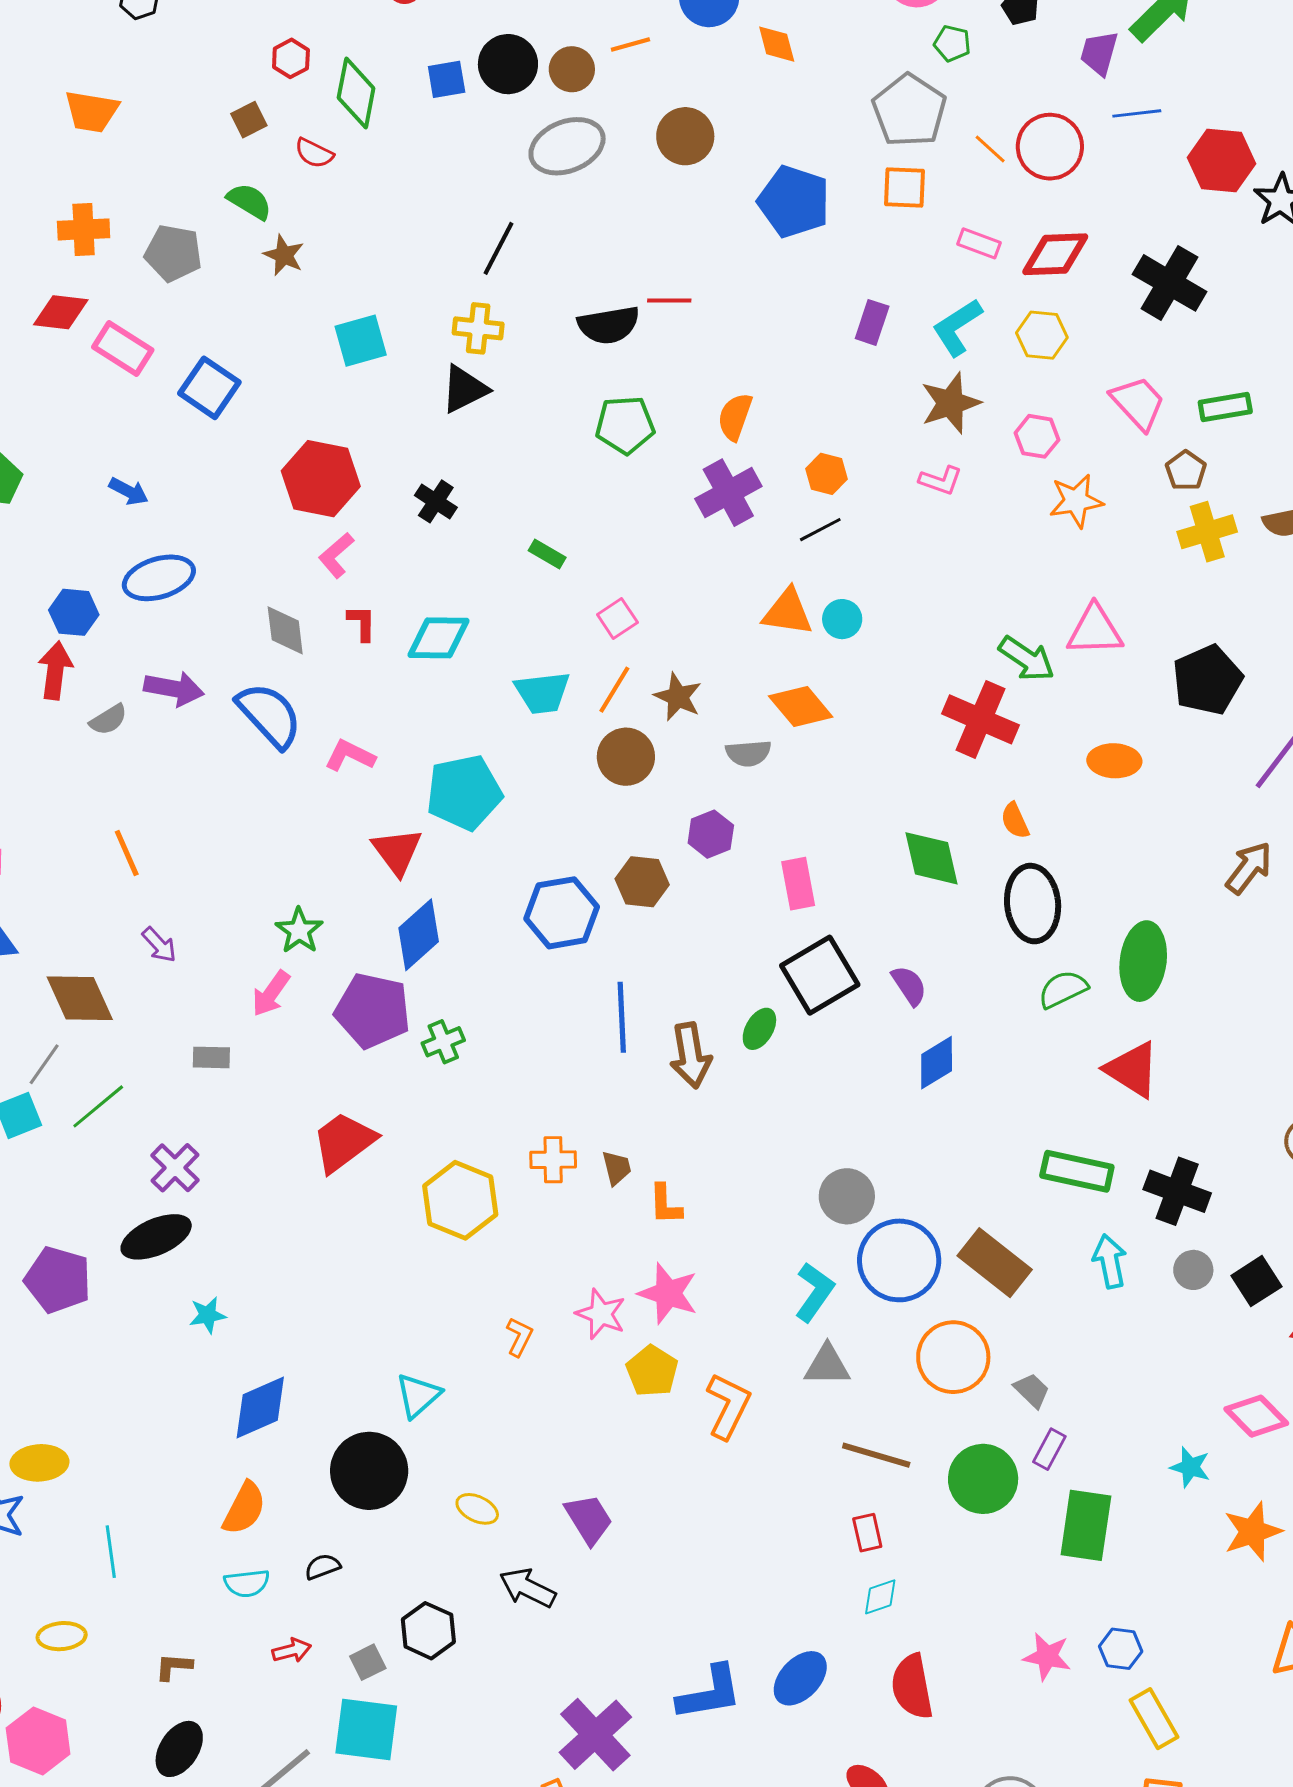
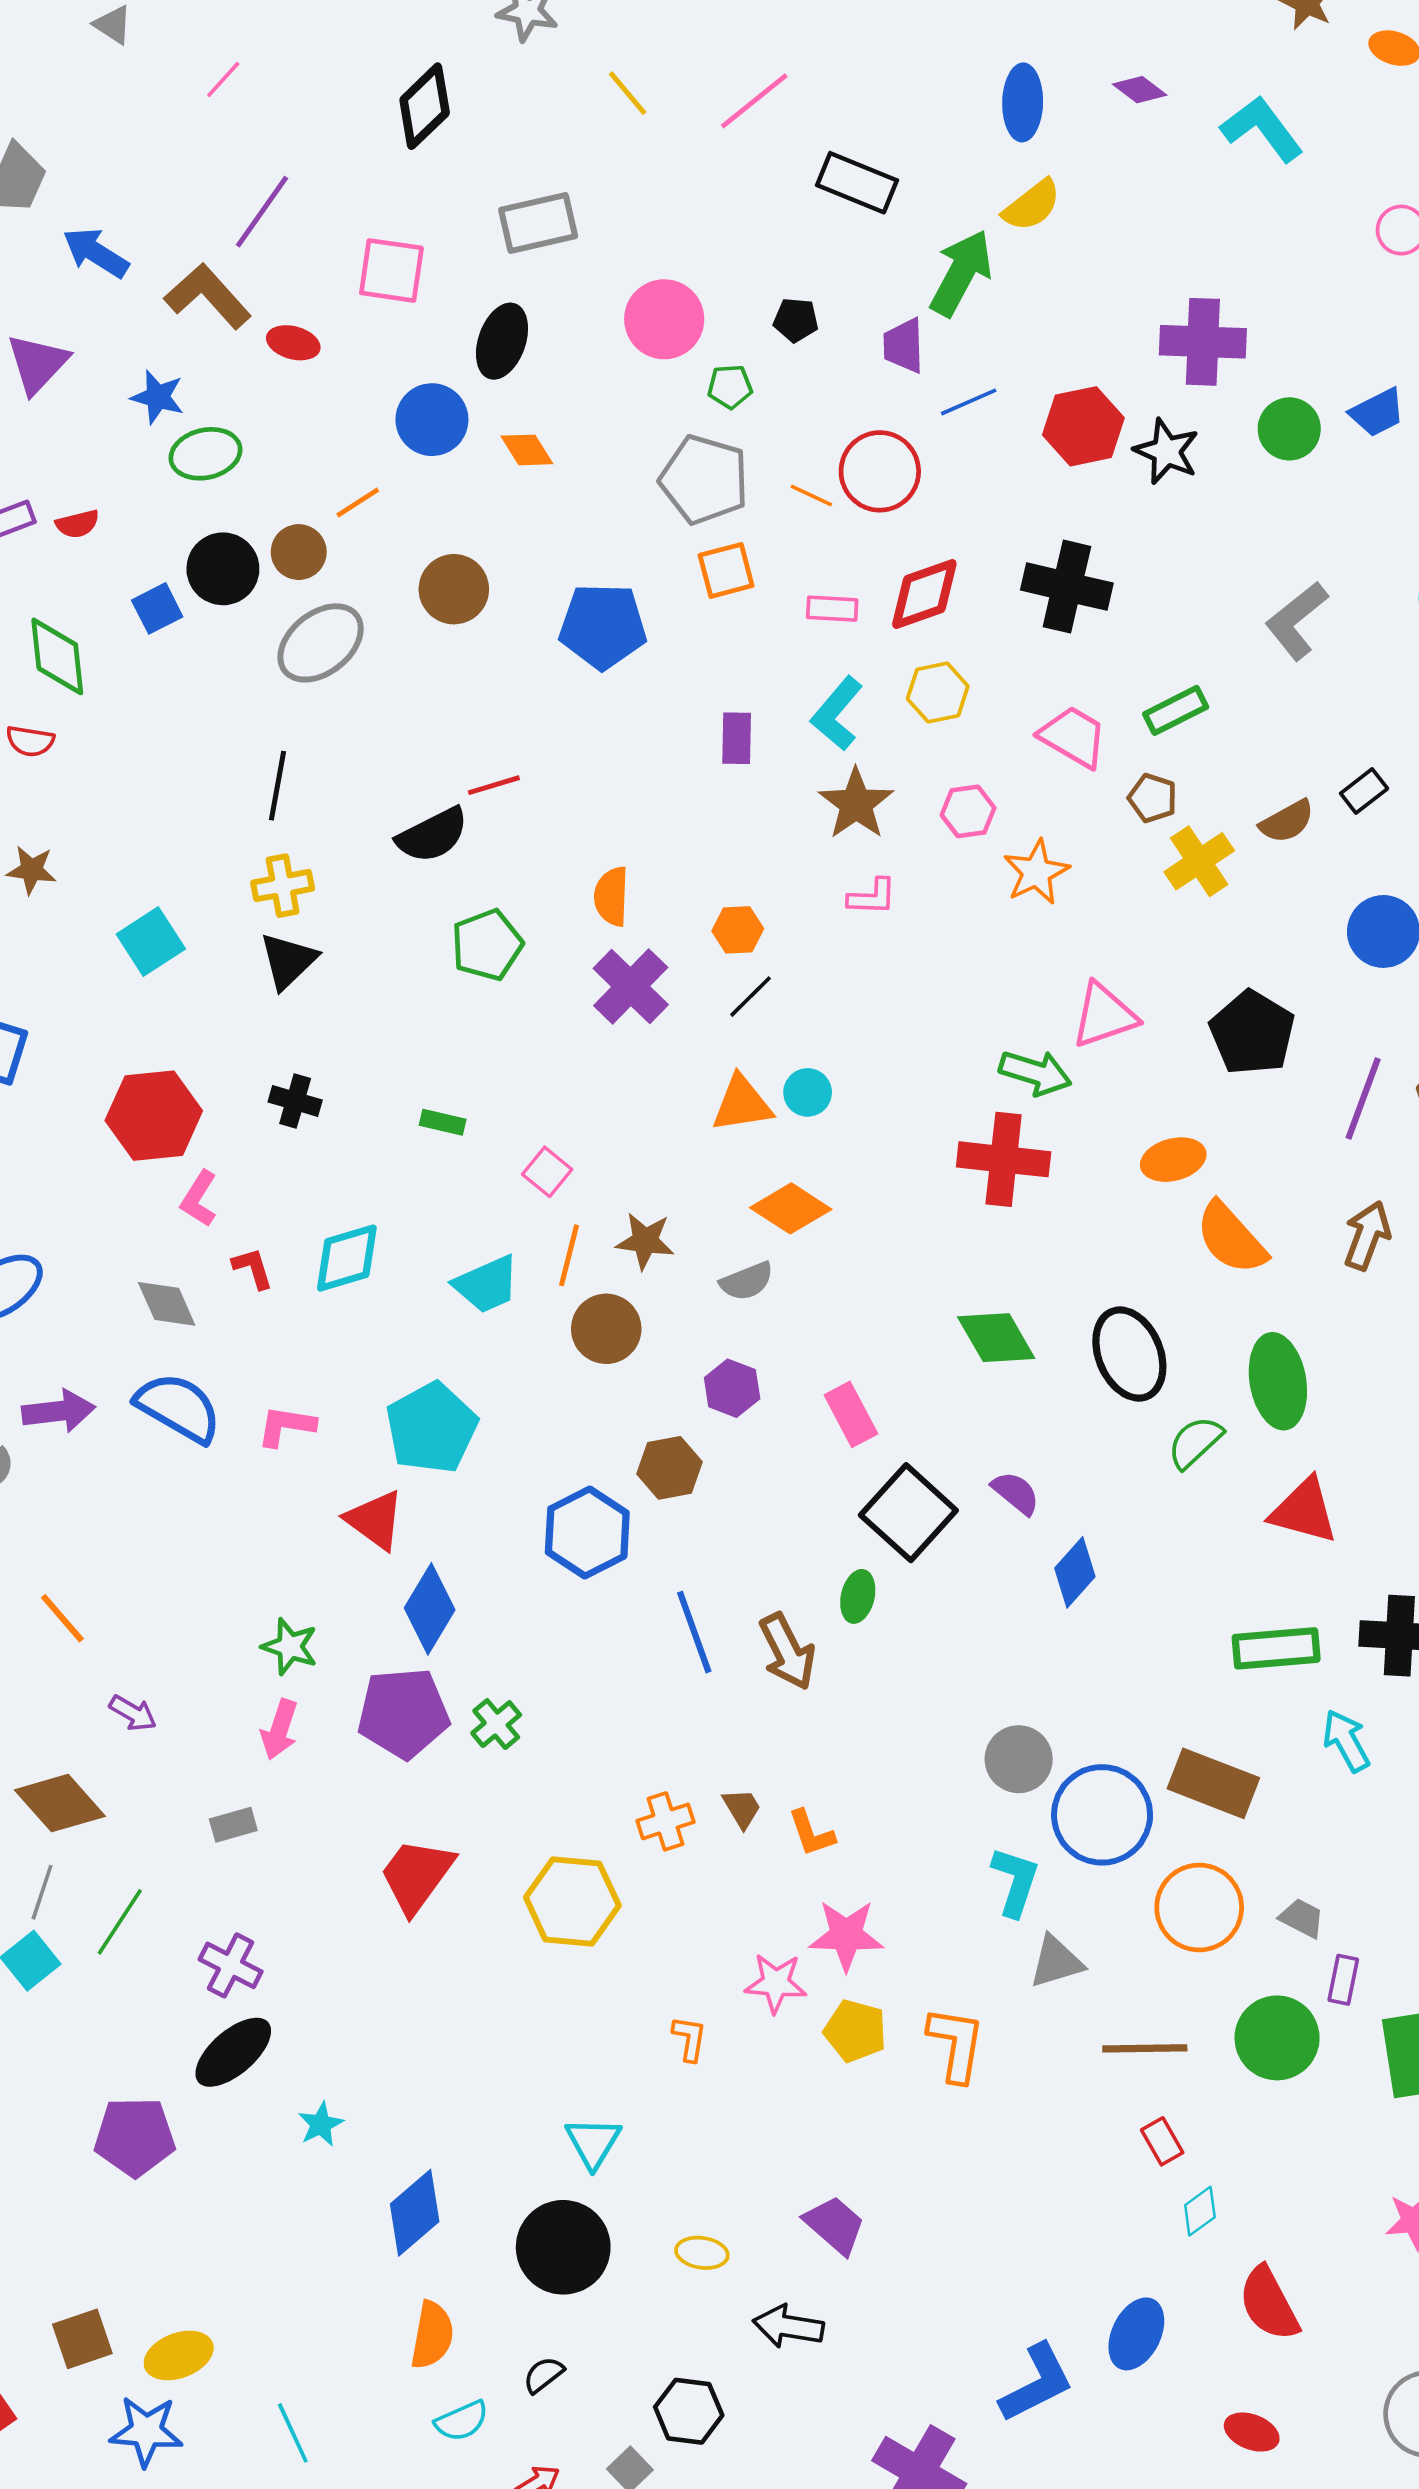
orange semicircle: (1015, 821) -> (1231, 1238), moved, size x1.8

